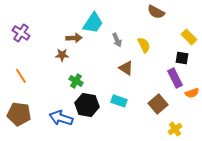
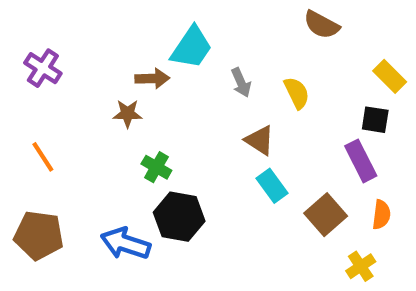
orange semicircle: (192, 93) -> (381, 215), moved, turned -64
cyan rectangle: (119, 101) -> (272, 186), moved, turned 35

